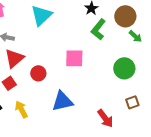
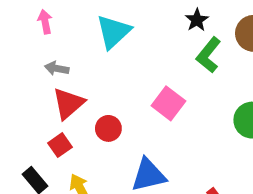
pink square: (74, 58) -> (168, 103), turned 36

